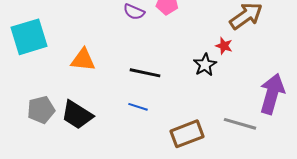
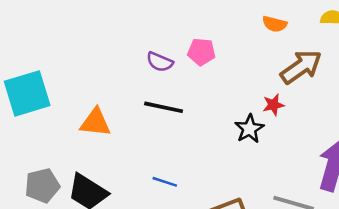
red star: (224, 46) -> (273, 105), turned -30
black line: (145, 73) -> (164, 107), moved

